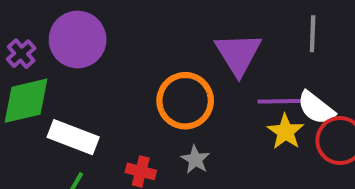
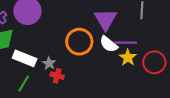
white semicircle: (316, 108) -> (109, 44), moved
gray star: (195, 160) -> (49, 63), moved

